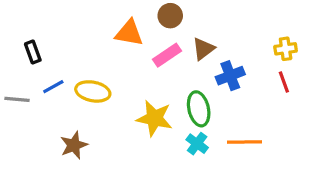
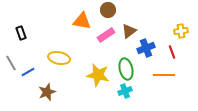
red line: (284, 82) -> (172, 52), moved
blue line: (53, 87) -> (28, 72), moved
gray line: (17, 99) -> (11, 63), turned 56
orange line: (244, 142) -> (164, 75), moved
cyan cross: (197, 144) -> (125, 91), turned 32

